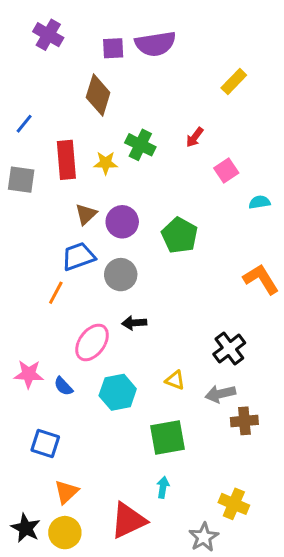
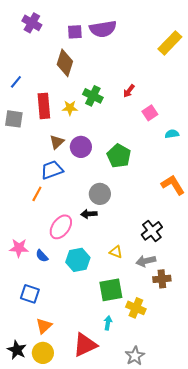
yellow rectangle: (234, 81) -> (170, 43), moved, size x1.4
gray circle: (121, 275) -> (100, 194), moved
yellow cross: (234, 504) -> (136, 308), moved

